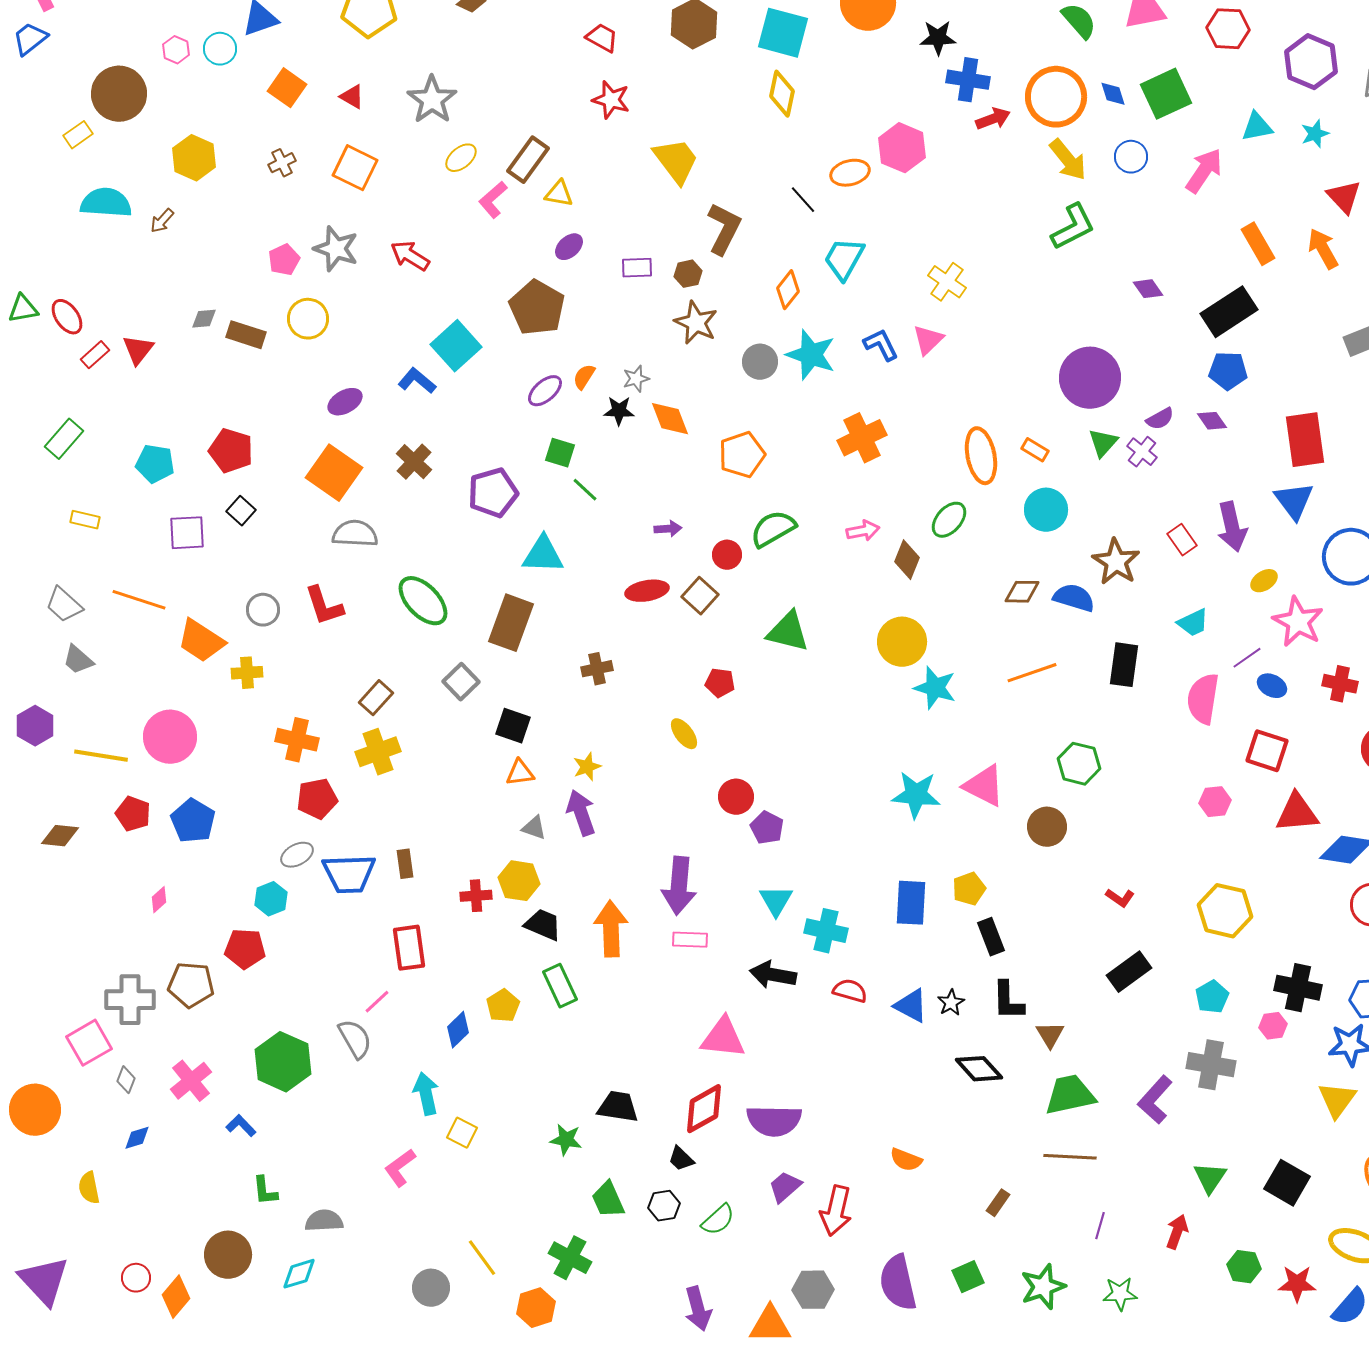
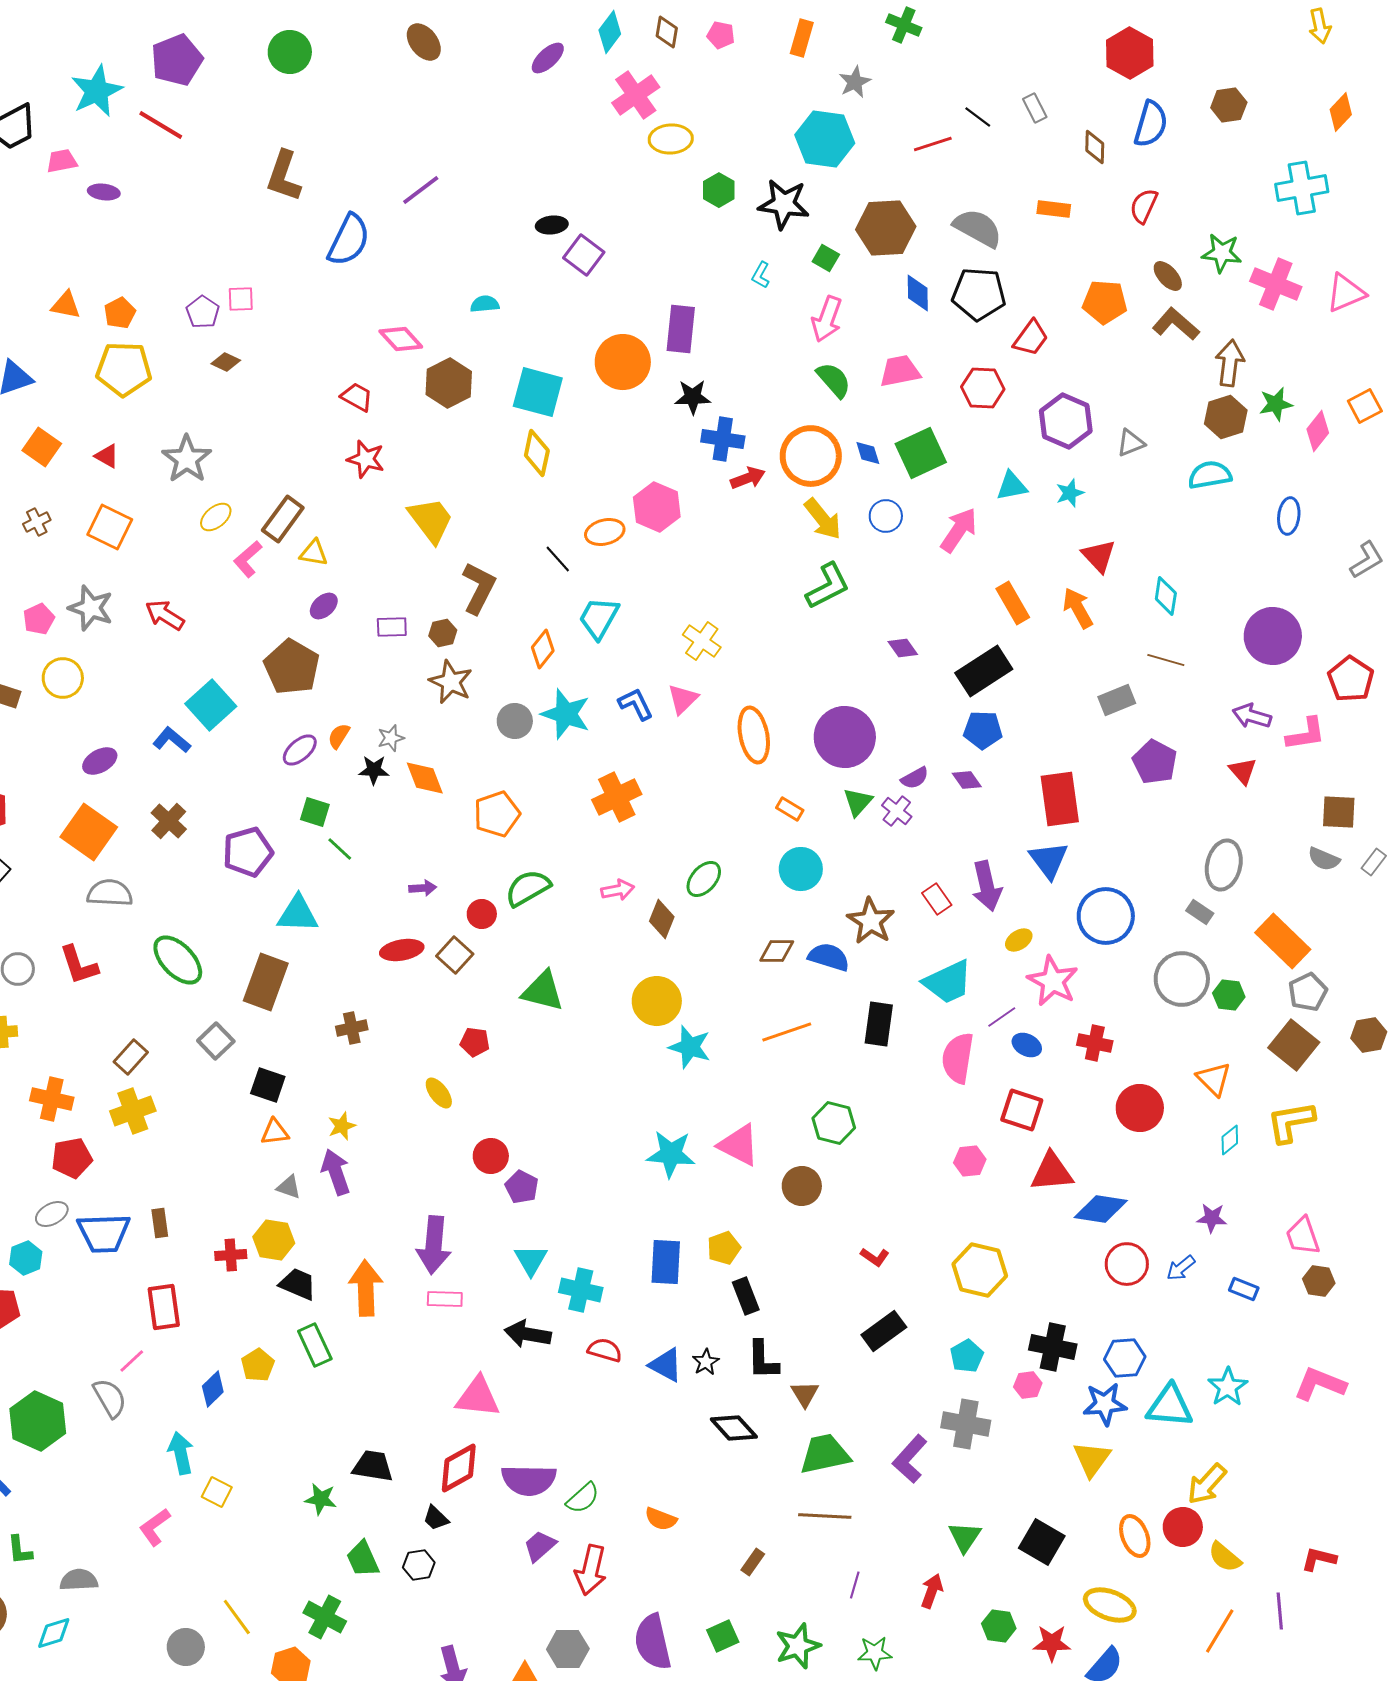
orange ellipse: (981, 456) -> (754, 735), moved
cyan trapezoid: (1193, 623) -> (948, 982), size x1.6
green semicircle: (718, 1220) -> (583, 1498), moved

